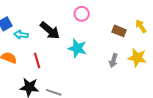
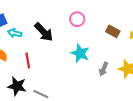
brown rectangle: (119, 31) -> (113, 31), moved
cyan star: (77, 48) -> (80, 53), moved

